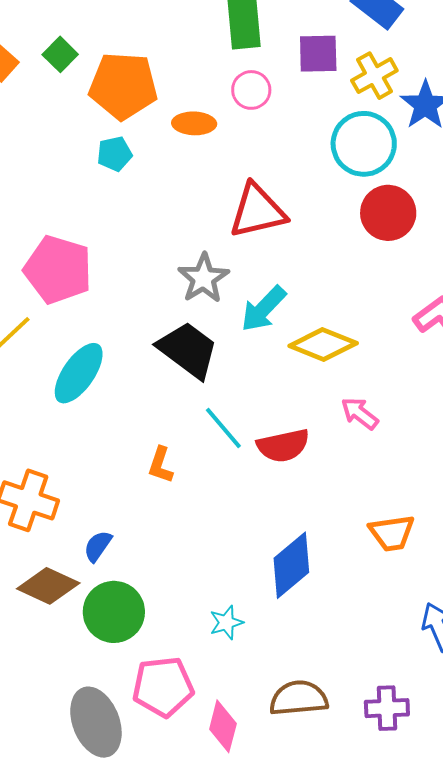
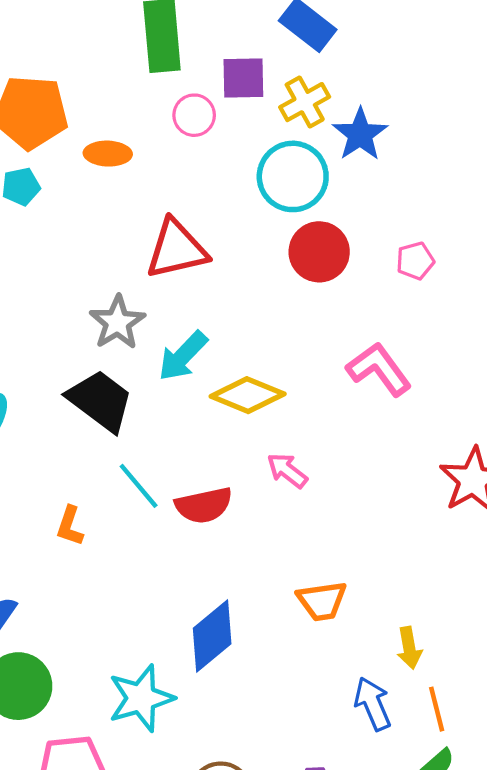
pink circle: (251, 90) -> (194, 115), moved
cyan star: (226, 623) -> (141, 698), size x1.8

